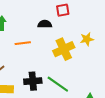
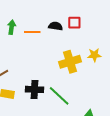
black semicircle: (45, 24) -> (56, 26), moved
orange line: (23, 43) -> (32, 32), moved

